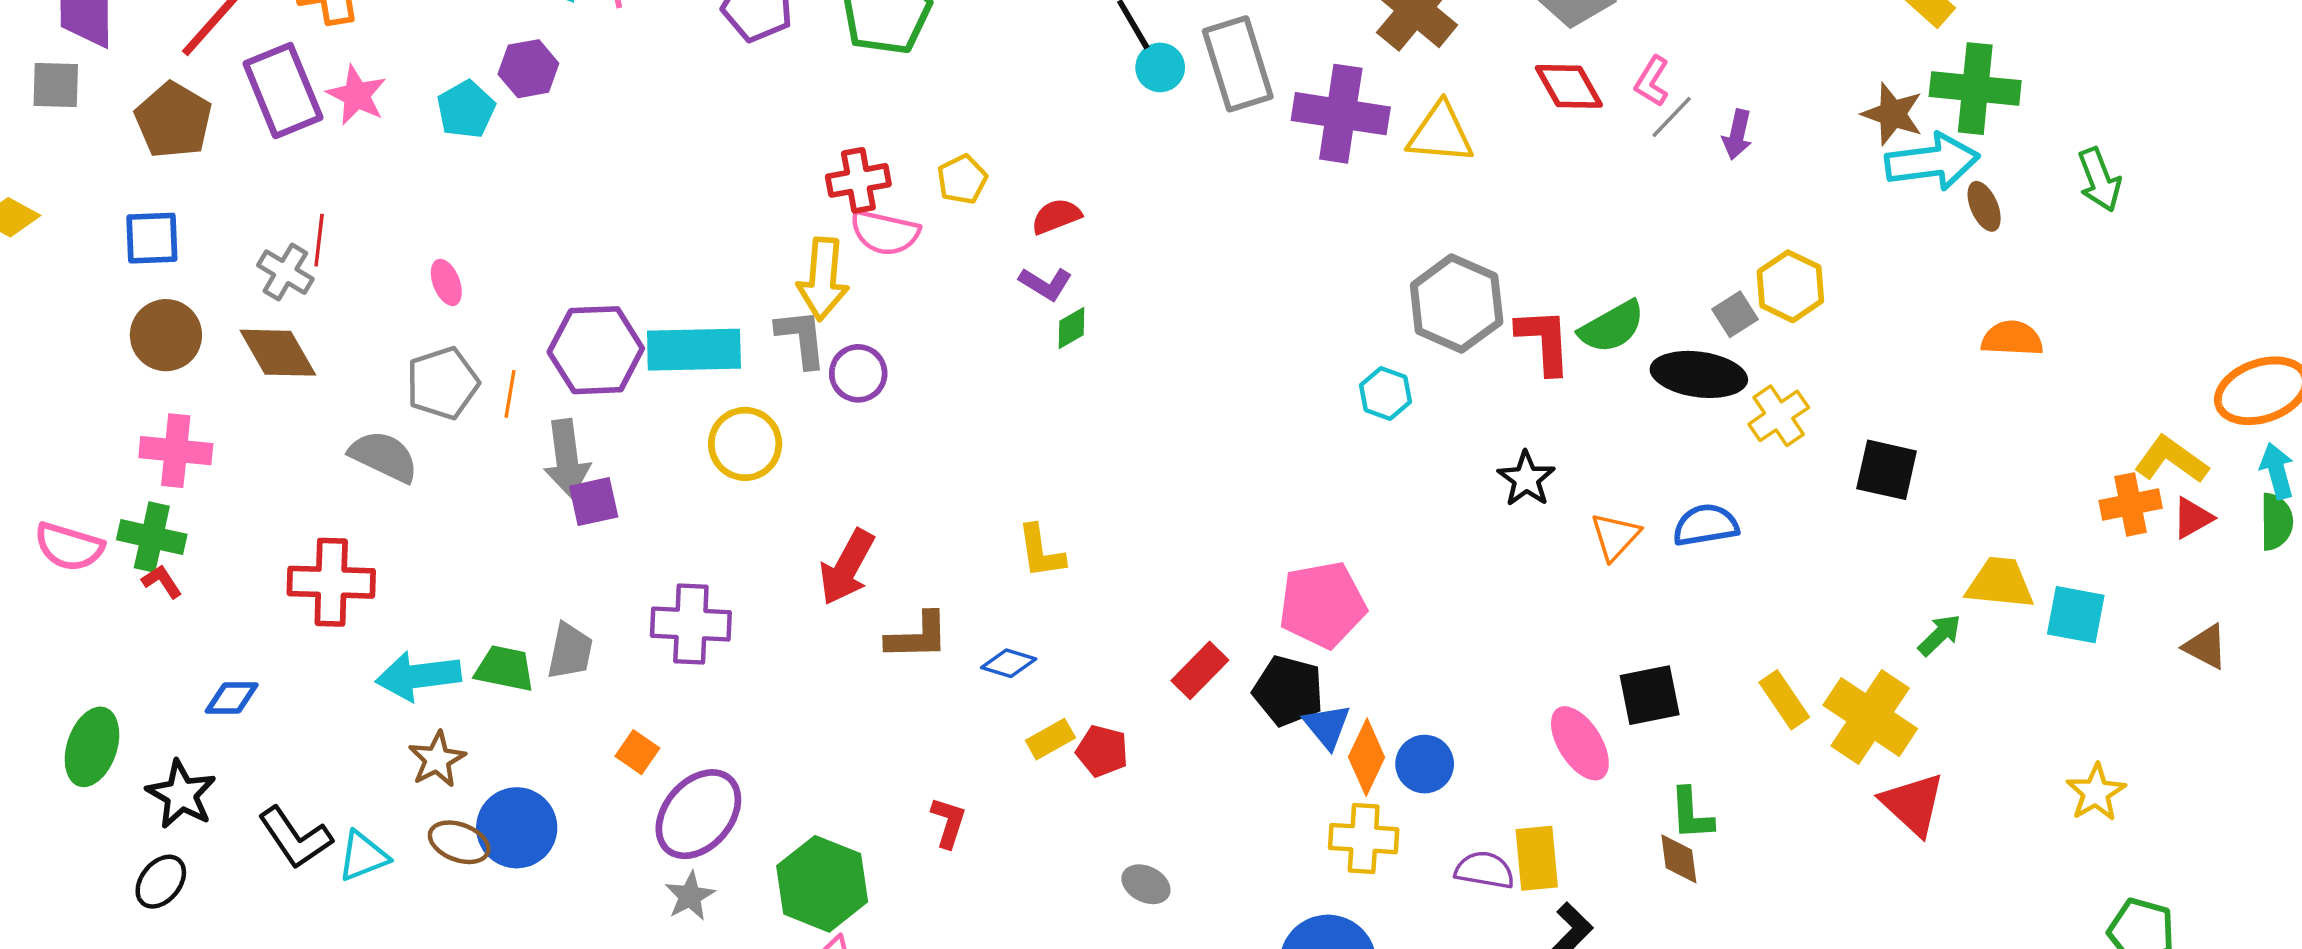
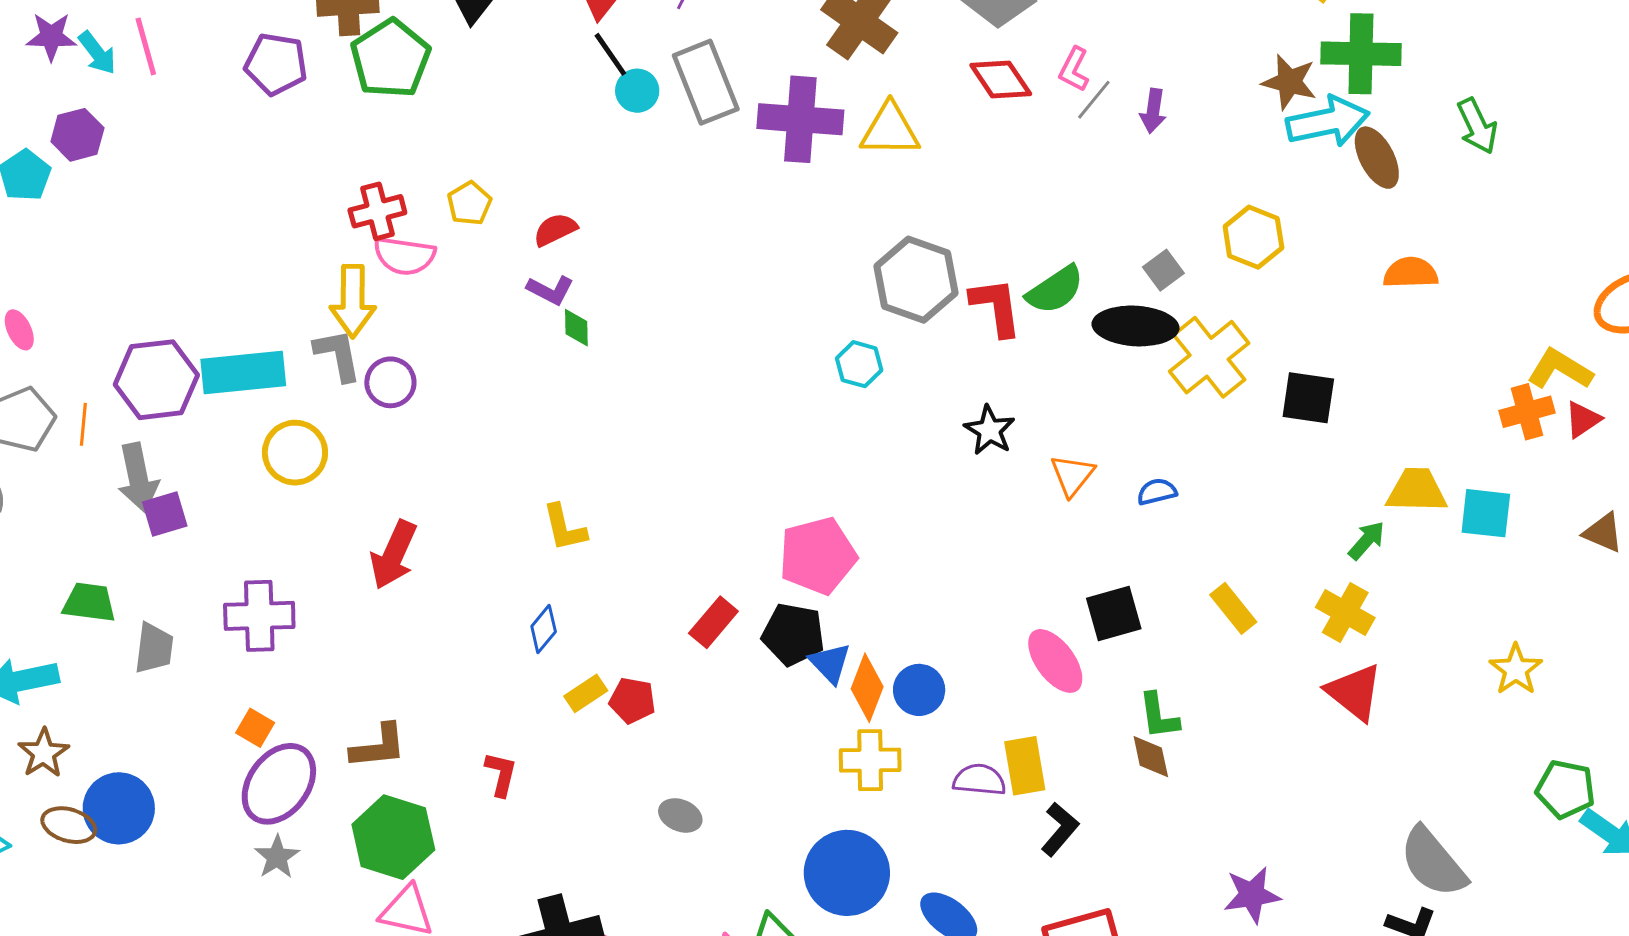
brown ellipse: (1984, 206) -> (1377, 158), size x1.4
yellow hexagon: (1790, 286) -> (1253, 237), moved
green diamond: (1071, 328) -> (576, 328), turned -57
yellow cross: (1779, 416) -> (1209, 357), size x1.5
blue semicircle: (1706, 525) -> (1157, 492), moved, size x0.7
brown L-shape: (917, 636) -> (378, 746), moved
blue diamond: (1009, 663) -> (544, 629), turned -63
green trapezoid: (505, 668) -> (89, 602), moved
yellow cross: (1870, 717) -> (1345, 613), moved, size x0.7
orange square: (637, 752) -> (255, 728), moved

